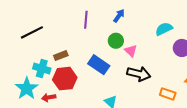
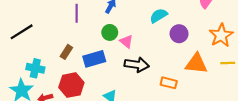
brown rectangle: (61, 56) -> (66, 52), moved, turned -32
blue rectangle: (99, 65) -> (94, 59), turned -45
red hexagon: (65, 79) -> (71, 85), moved

